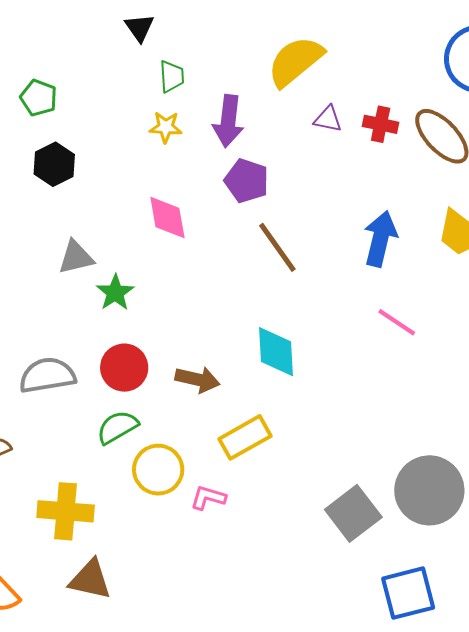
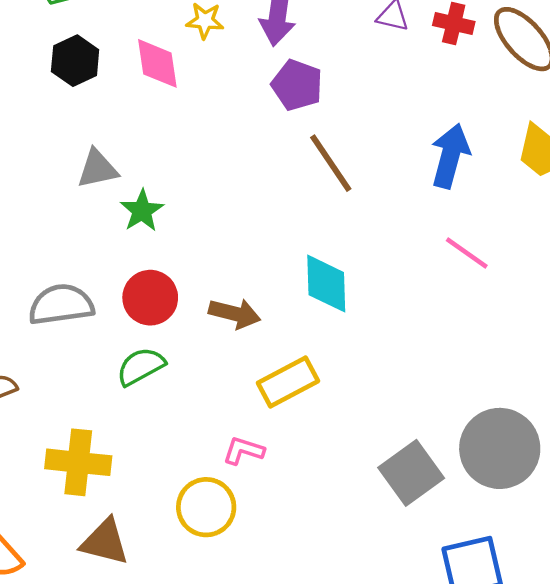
pink diamond: (167, 218) -> (157, 63), moved
yellow circle: (158, 470) -> (206, 507), moved

